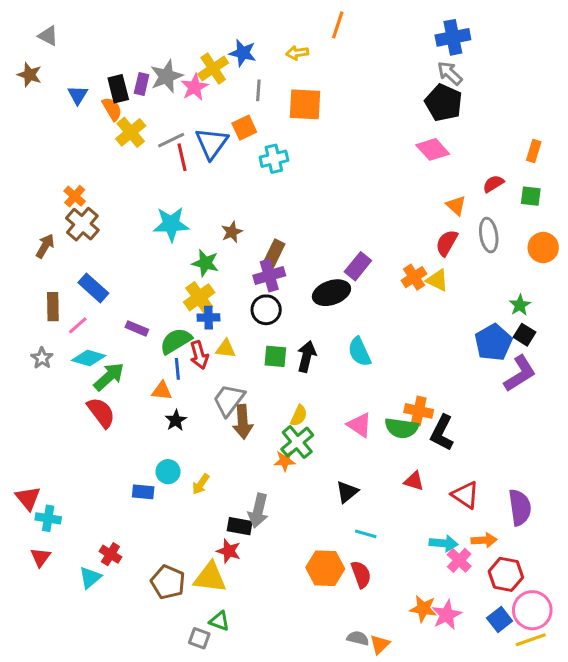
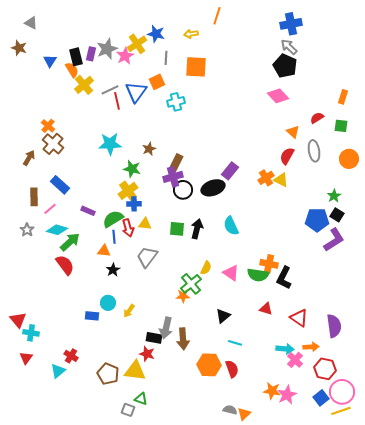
black circle: (266, 310) -> (183, 190), moved
blue pentagon: (493, 342) -> (317, 220), turned 30
yellow semicircle: (299, 416) -> (206, 268), moved
brown arrow: (243, 422) -> (183, 339), moved

